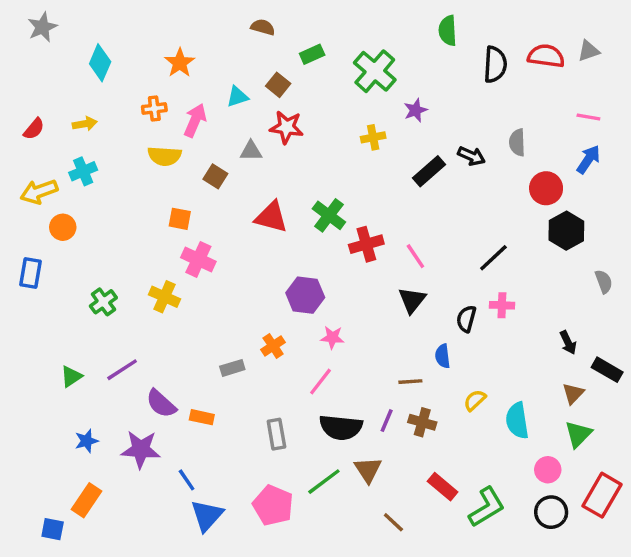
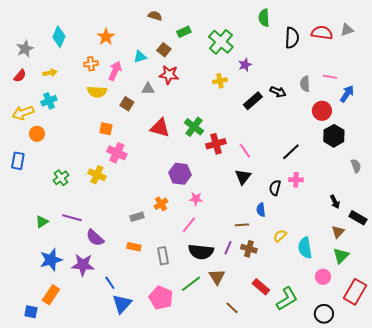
gray star: (42, 27) -> (25, 49), moved
pink line: (588, 117) -> (330, 77), moved
purple line: (122, 370) -> (72, 218), turned 48
orange rectangle: (202, 417) -> (134, 247), moved
blue star: (86, 441) -> (51, 260), size x1.6
black circle: (551, 512) -> (324, 314), moved

